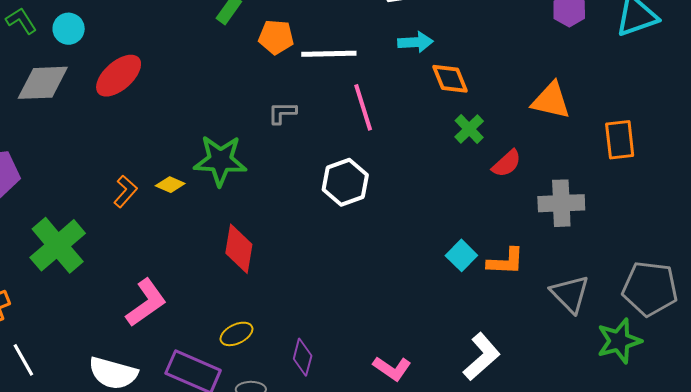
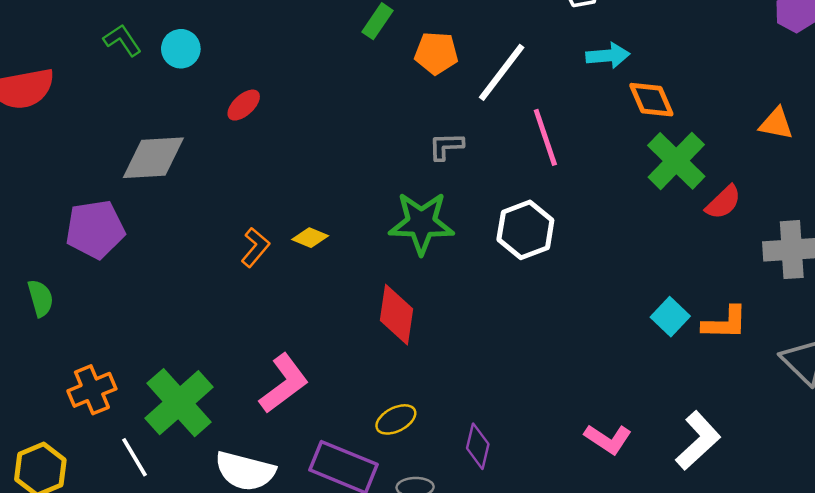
white line: (329, 54) -> (502, 72), turned -50
red ellipse: (119, 76) -> (244, 105), size x0.6
gray diamond: (43, 83) -> (153, 158), moved
orange triangle: (551, 101) -> (776, 124), size x0.7
green cross: (469, 129) -> (676, 161), size x1.6
green star: (220, 160) -> (421, 223), moved
green cross: (58, 245) -> (179, 403), moved
pink L-shape: (392, 368) -> (608, 439), moved

